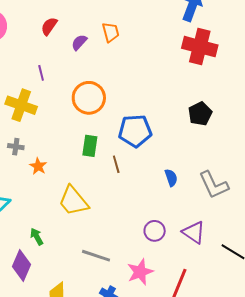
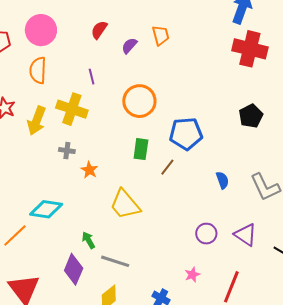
brown line: (116, 164) -> (167, 167), turned 54
gray line: (96, 256) -> (115, 261), moved
pink star: (140, 272) -> (192, 275), size x0.6

